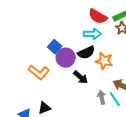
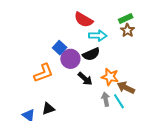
red semicircle: (98, 16) -> (84, 20), moved
orange star: (104, 61) -> (110, 77), moved
orange L-shape: (39, 72) -> (43, 73), turned -60

